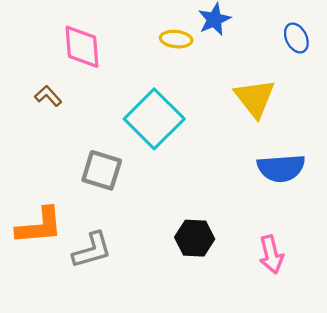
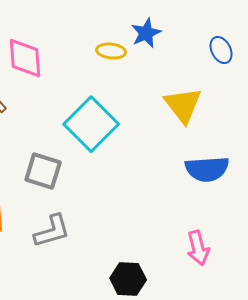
black hexagon: (195, 238) -> (128, 279), moved
gray L-shape: (92, 250) -> (52, 231), moved

